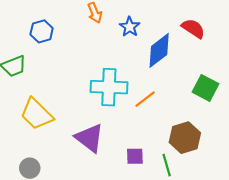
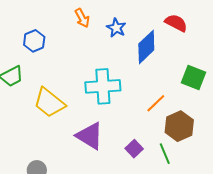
orange line: (145, 99) -> (156, 103), moved
yellow trapezoid: (37, 114) -> (49, 103), moved
purple square: (135, 156) -> (134, 149), turned -36

